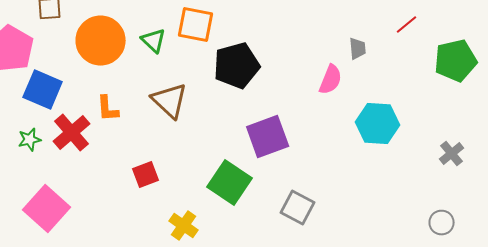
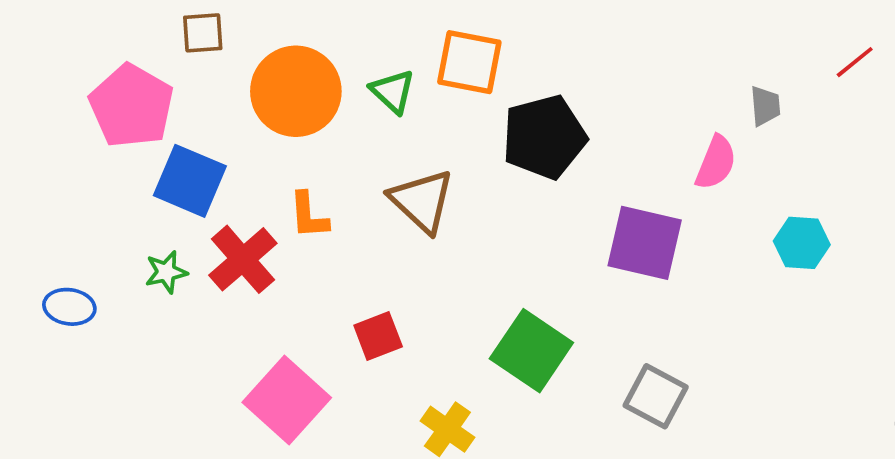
cyan hexagon: (378, 124) -> (802, 243), size x0.7
purple square: (268, 136) -> (645, 243), moved, turned 33
pink square: (47, 208) -> (287, 400), moved

